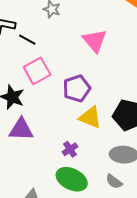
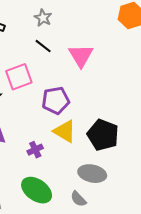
black line: (27, 40) -> (43, 46), moved
purple cross: (70, 149) -> (35, 150), moved

